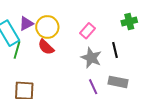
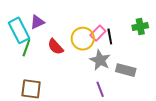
yellow circle: (47, 27) -> (83, 39), moved
black line: (115, 50) -> (110, 36), moved
gray rectangle: (118, 82) -> (126, 70), moved

